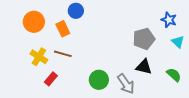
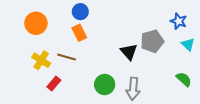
orange rectangle: (63, 29) -> (79, 33), moved
black triangle: (144, 67) -> (129, 52), moved, turned 36
gray arrow: (126, 84) -> (133, 89), turned 40

